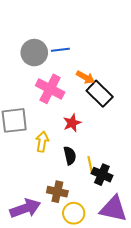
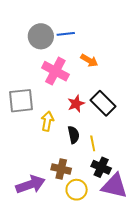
black rectangle: (100, 94) -> (103, 103), moved
black cross: (102, 175) -> (101, 167), moved

